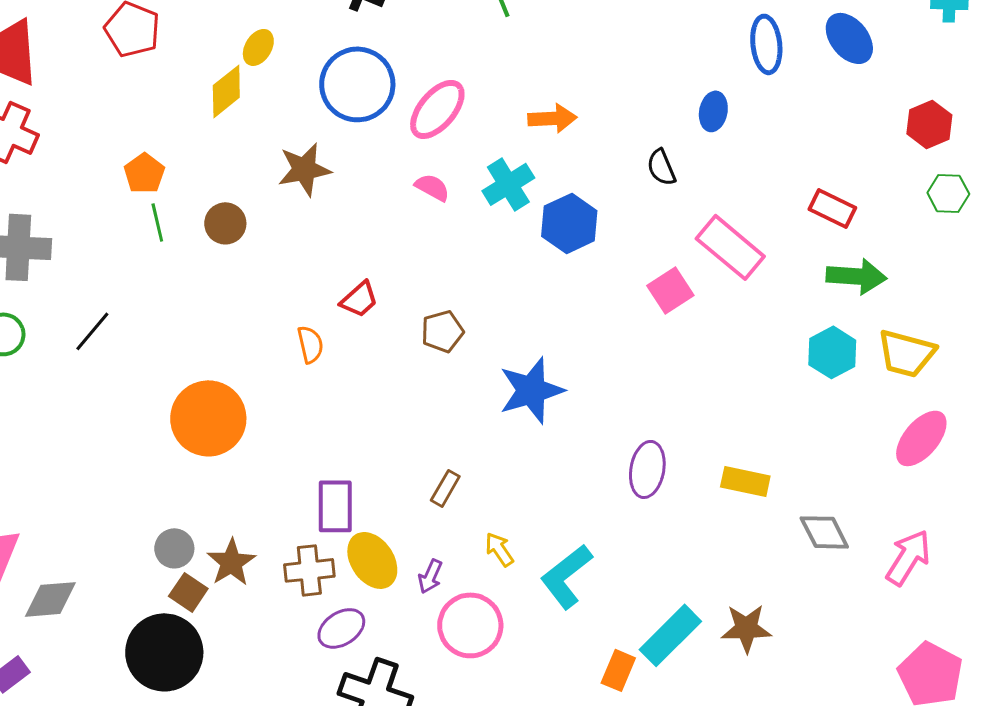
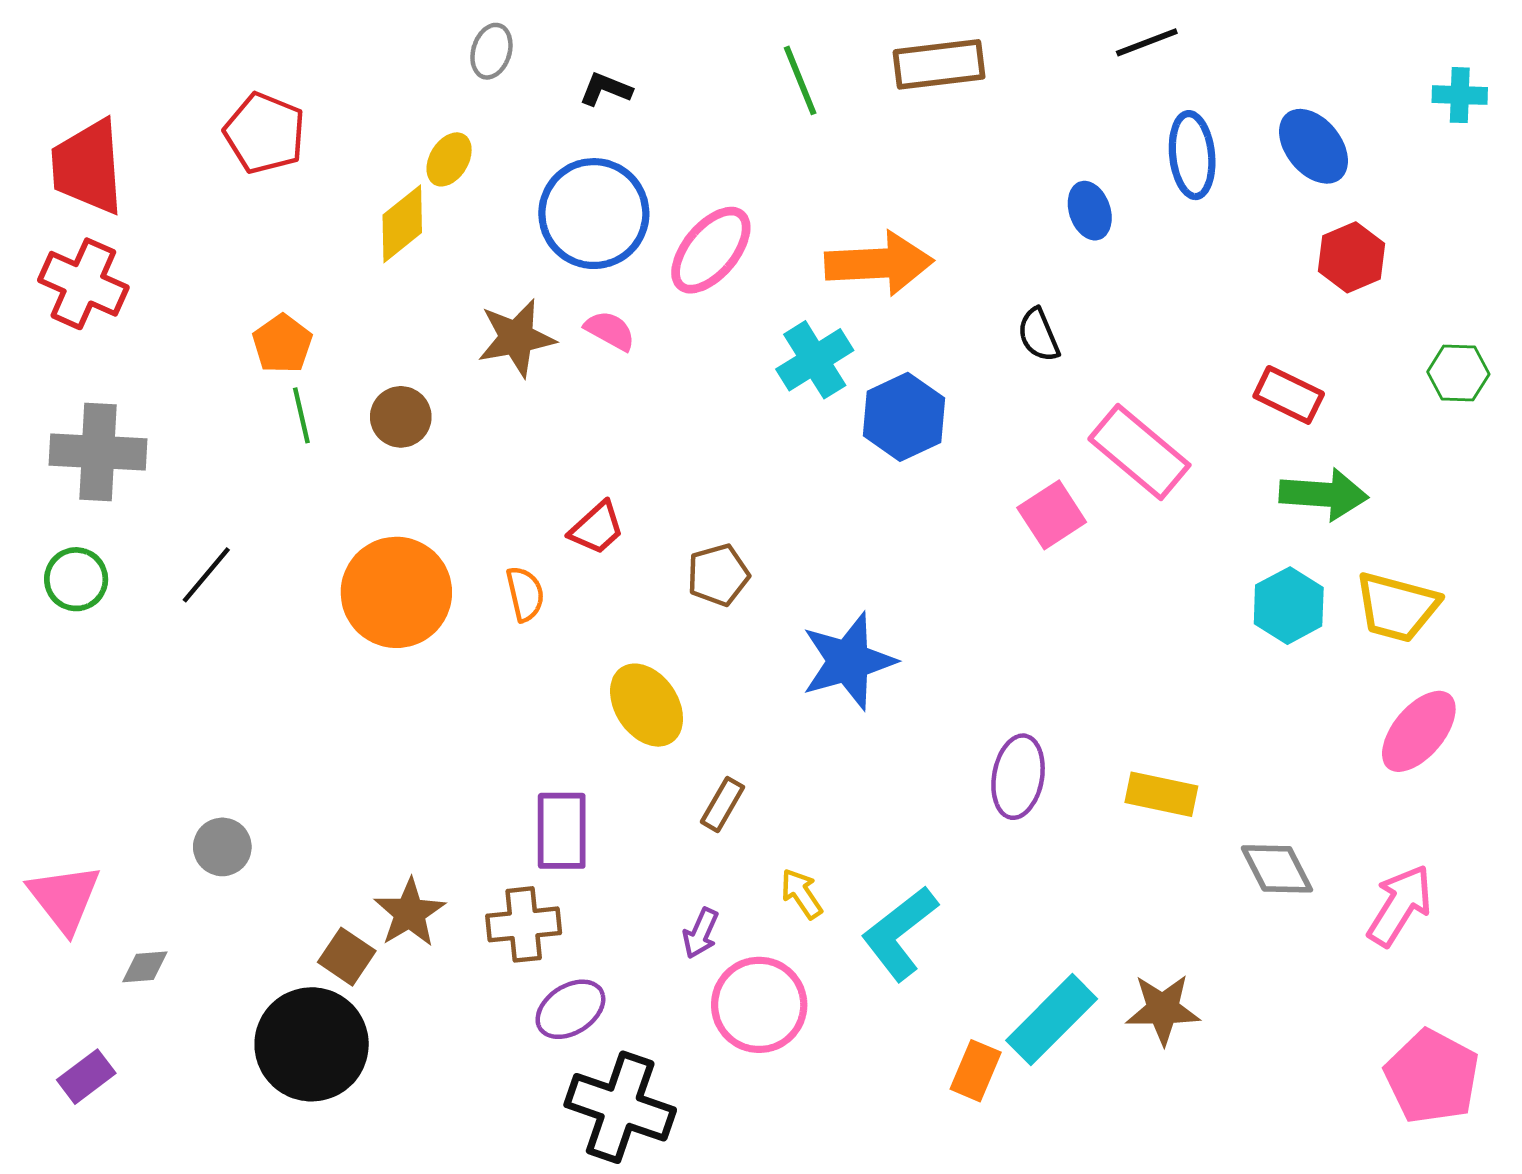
blue ellipse: (713, 111) -> (1090, 211), moved, turned -30
orange arrow: (552, 118) -> (879, 263), size x1.5
red hexagon: (929, 124) -> (1352, 257), moved
pink semicircle: (432, 187) -> (610, 331), moved
orange circle: (208, 418) -> (396, 592), moved
gray circle: (174, 548) -> (222, 847), moved
yellow ellipse: (372, 560) -> (647, 705), moved
gray diamond: (50, 599) -> (145, 967), size x0.6

